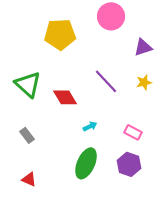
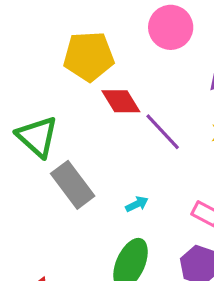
red diamond: (65, 97) -> (121, 101), moved
gray rectangle: (27, 135) -> (73, 185), moved, size x1.8

